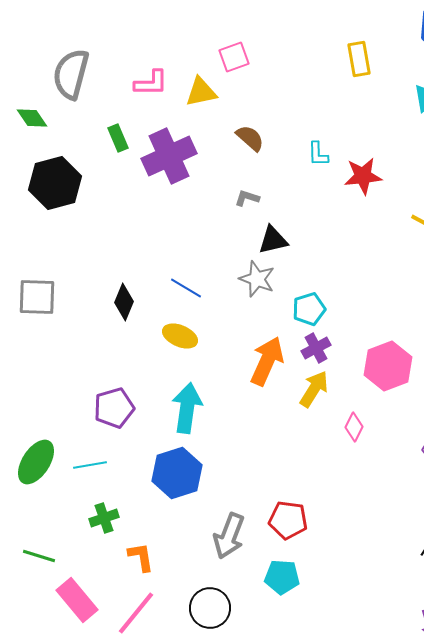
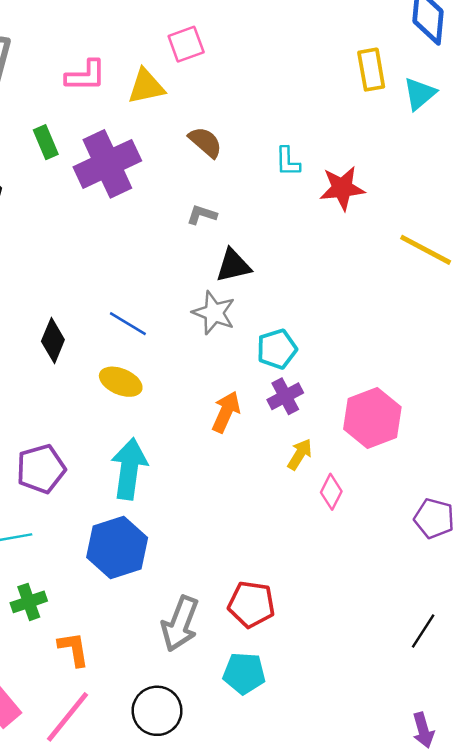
yellow rectangle: (359, 59) -> (371, 70), moved
orange arrow: (267, 361) -> (226, 412), size x0.7
yellow arrow: (314, 389) -> (300, 454), moved, size x0.7

